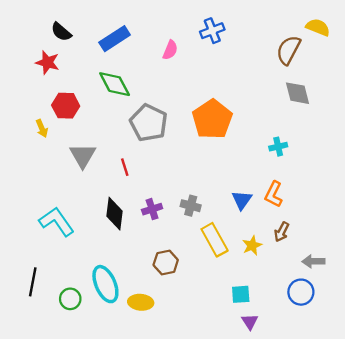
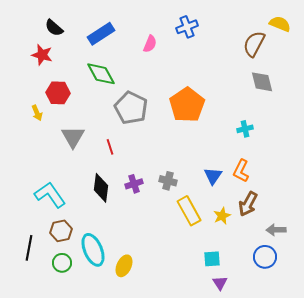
brown arrow: (282, 232) -> (248, 204), size x1.4
brown hexagon: (166, 263) -> (61, 231), moved
yellow ellipse: (141, 302) -> (124, 266), turned -70

